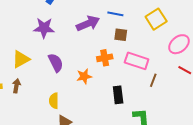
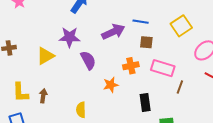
yellow triangle: (21, 59) -> (45, 56), moved
purple semicircle: (56, 63) -> (88, 60), moved

